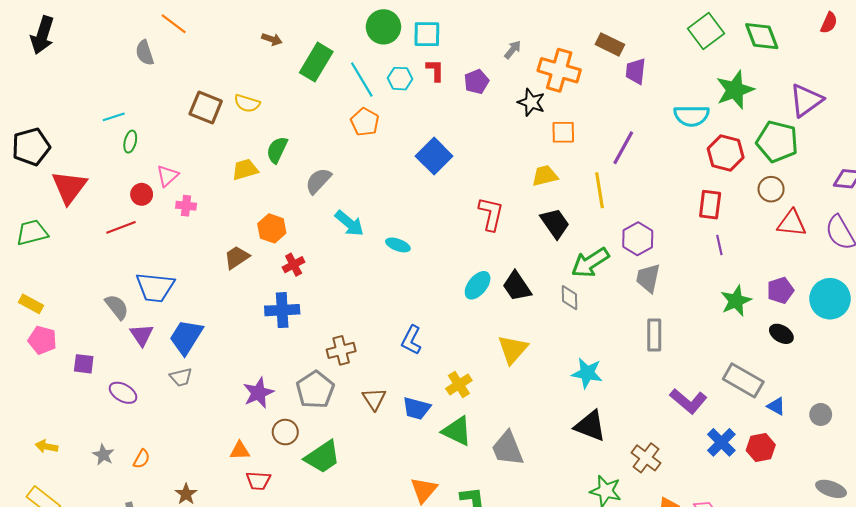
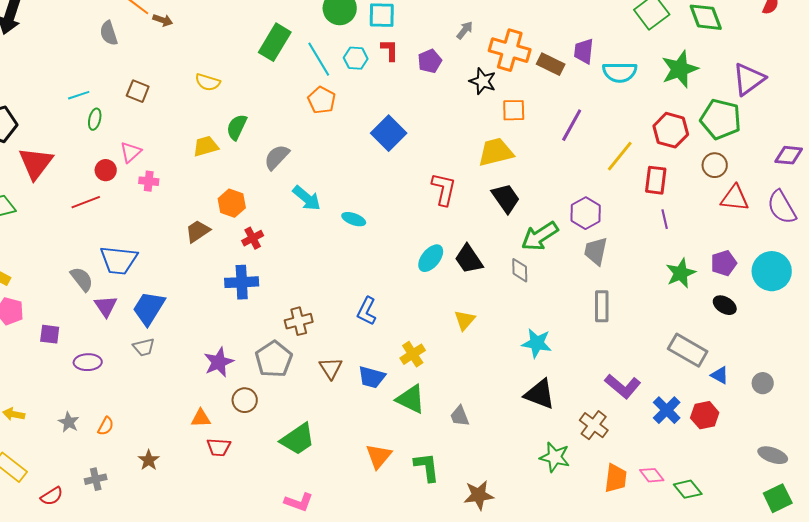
brown arrow: (272, 39) -> (163, 20), moved
brown rectangle: (610, 44) -> (551, 64), moved
brown square: (206, 107) -> (138, 91), moved, size x0.7
cyan semicircle: (691, 116) -> (620, 72), moved
yellow trapezoid: (545, 176) -> (496, 152), size x1.4
yellow line: (599, 190) -> (620, 156), moved, turned 48
yellow triangle: (513, 349) -> (465, 320), size x0.7
purple ellipse: (123, 393) -> (88, 362), turned -32
purple L-shape: (688, 401) -> (623, 386), moved
gray trapezoid: (507, 449) -> (460, 416), size x0.6
green trapezoid: (322, 457) -> (298, 439), moved

